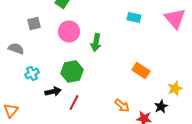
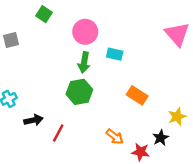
cyan rectangle: (134, 18) -> (115, 54), moved
pink circle: (69, 32) -> (85, 32), moved
green hexagon: (72, 72) -> (79, 92), moved

